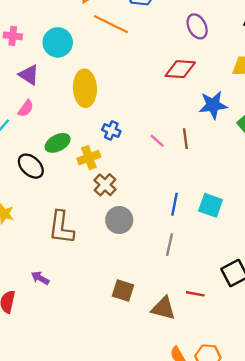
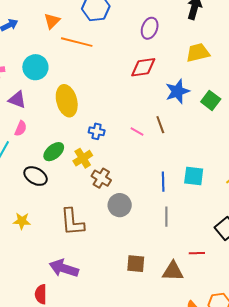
purple ellipse: (197, 26) -> (150, 28), turned 60
purple arrow: (40, 278) -> (64, 268), size x1.8

